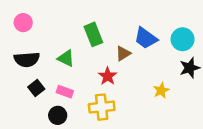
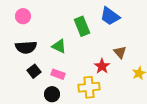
blue trapezoid: (146, 38) -> (110, 16), moved
brown triangle: (123, 54) -> (120, 52), moved, turned -40
red star: (108, 76) -> (102, 66), moved

